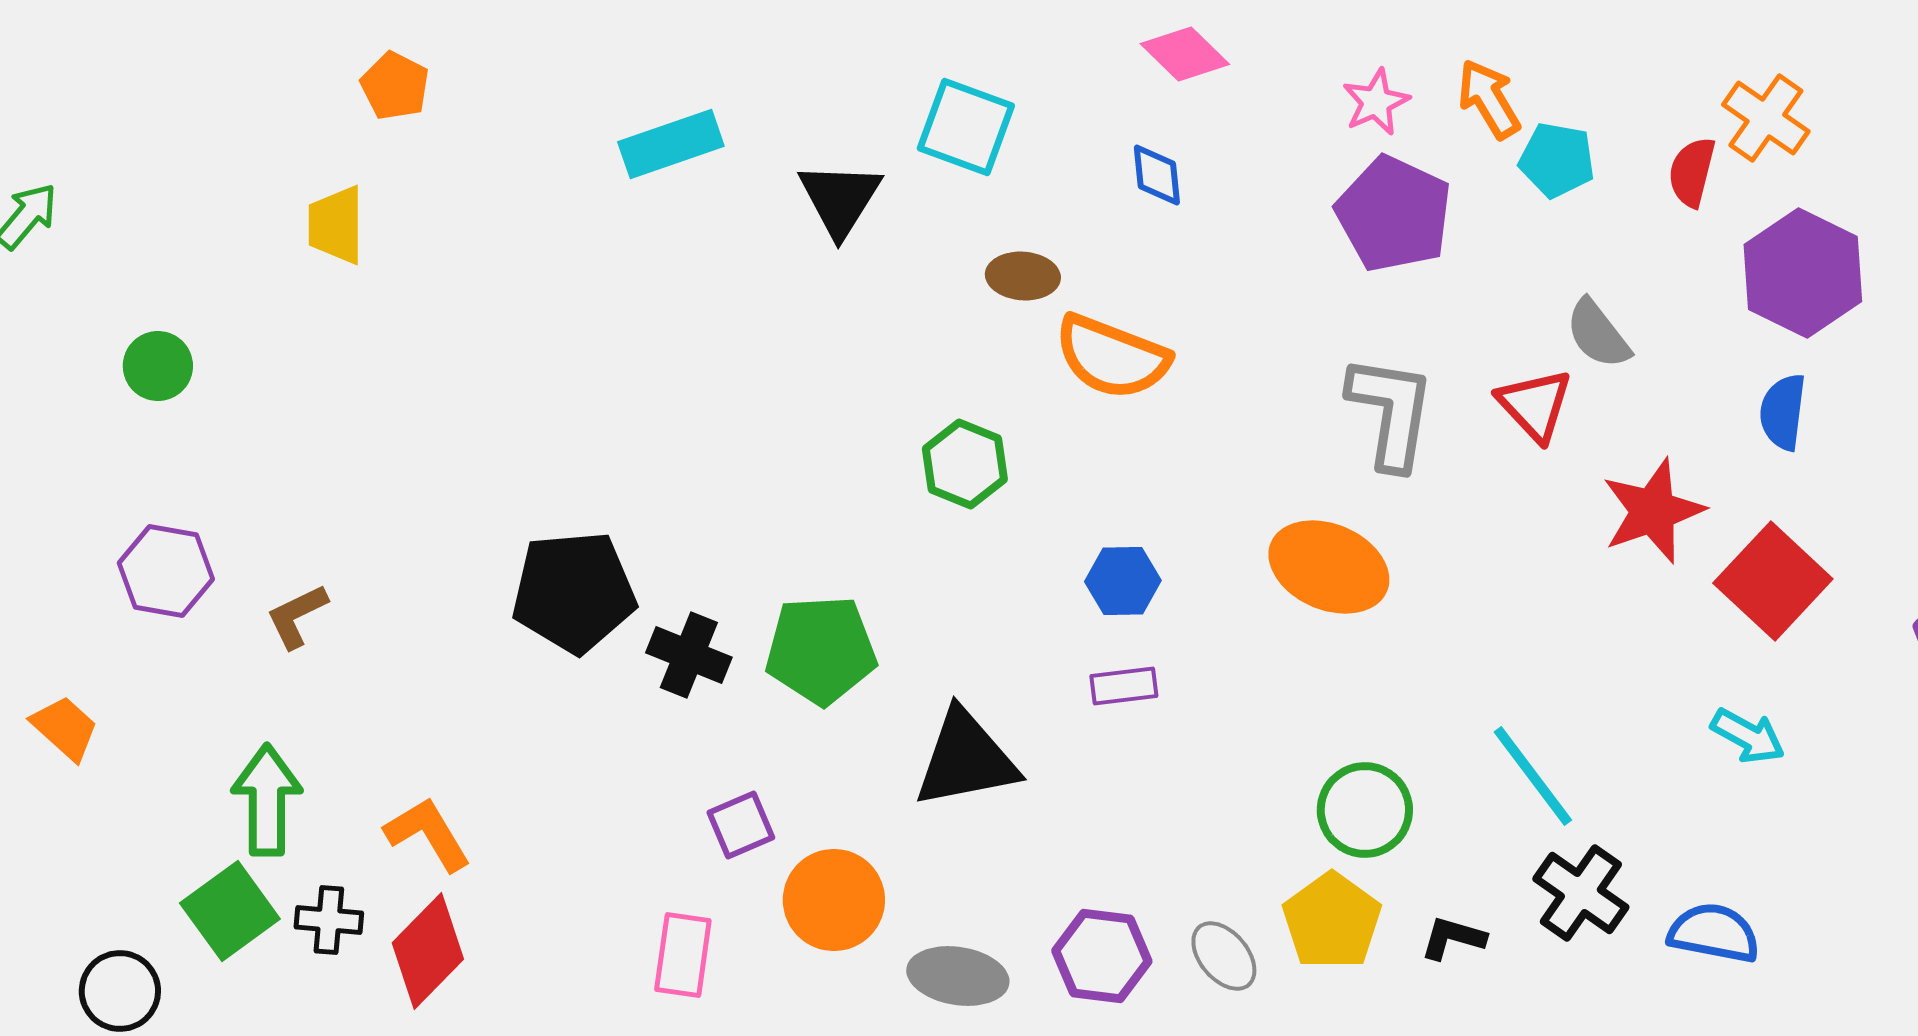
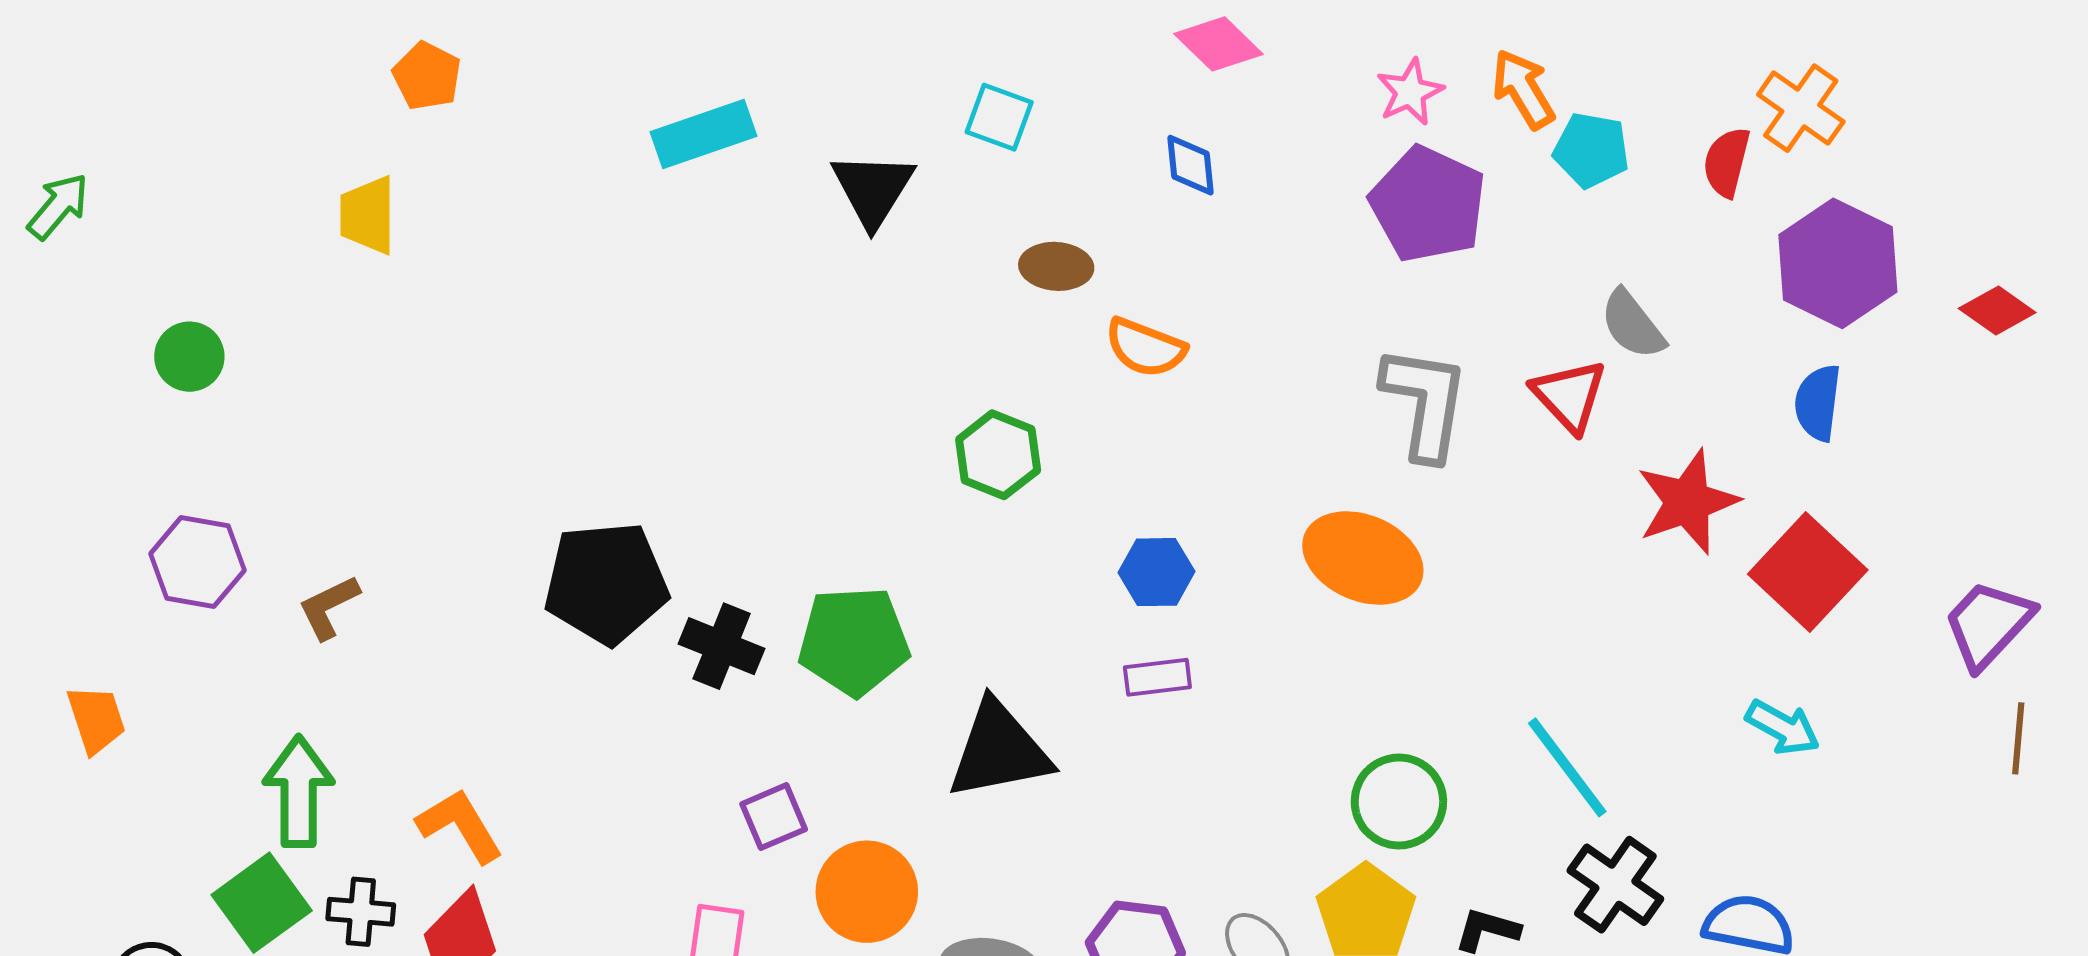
cyan square: (966, 127) -> (999, 117), size x0.7
orange semicircle: (1112, 357) -> (1145, 348), size x0.7
orange trapezoid: (65, 728) -> (96, 719), turned 30

